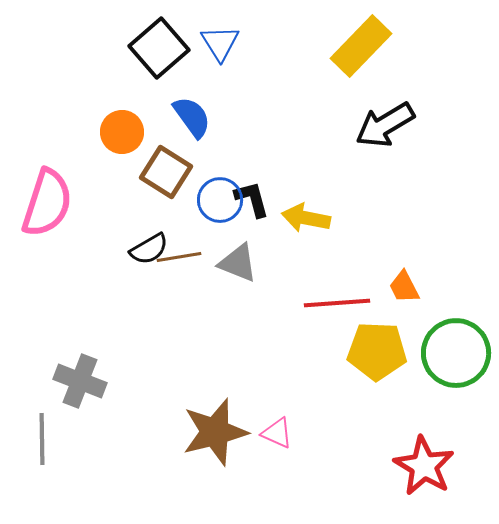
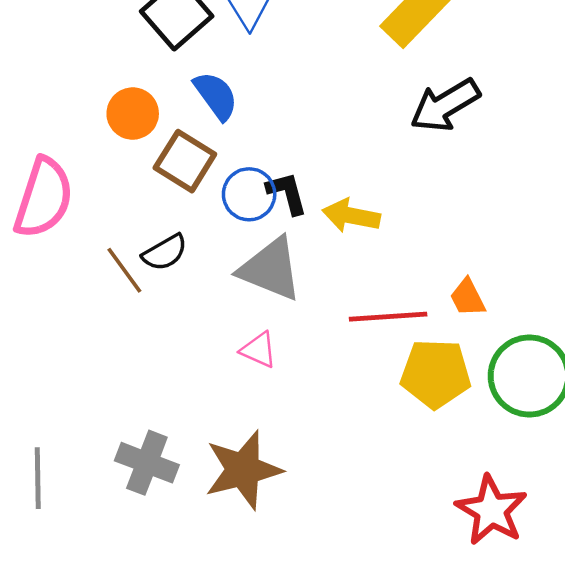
brown line: (179, 257) -> (124, 270), moved, turned 63
gray triangle: (238, 263) -> (270, 269), size x1.4
gray cross: (80, 381) -> (147, 463), moved
pink triangle: (277, 433) -> (259, 350), moved

